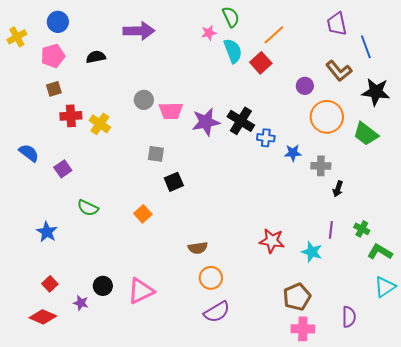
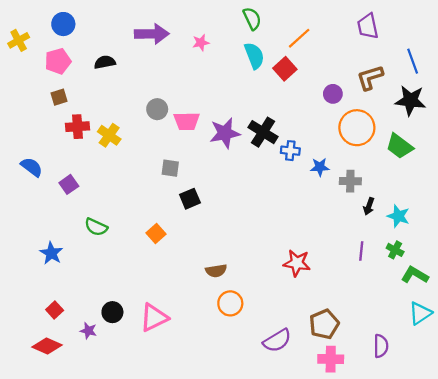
pink star: (209, 33) -> (201, 43), moved
blue line: (366, 47) -> (413, 61), moved
brown L-shape: (339, 71) -> (370, 77), turned 112
cyan star: (312, 252) -> (398, 216), moved
purple semicircle: (217, 312) -> (277, 341), moved

